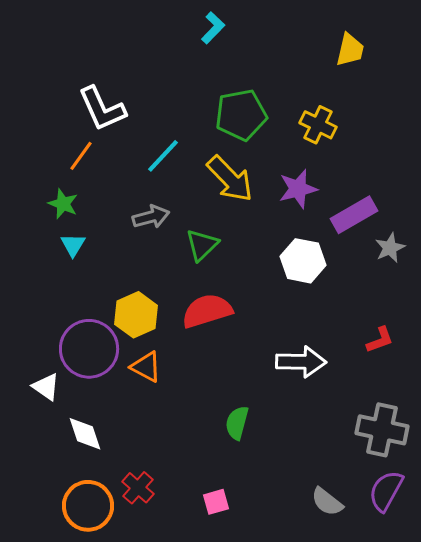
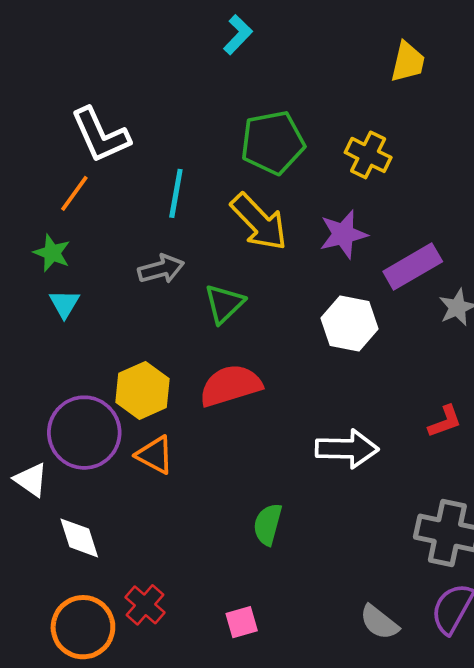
cyan line: (163, 156) -> (176, 193), turned -33

